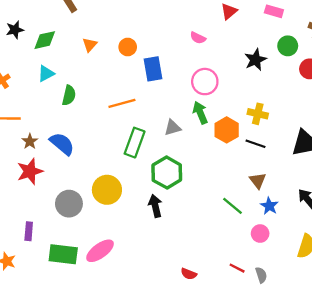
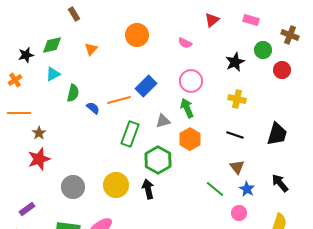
black star: (15, 30) -> (26, 55), moved
orange circle: (128, 47) -> (137, 35), moved, size x1.5
blue rectangle: (153, 69) -> (146, 86), moved, turned 55
yellow cross: (258, 114) -> (237, 99), moved
orange hexagon: (227, 130) -> (190, 139), moved
blue semicircle: (62, 144) -> (93, 108), moved, size x0.6
yellow circle: (107, 190) -> (116, 185), moved
purple rectangle: (29, 231) -> (27, 209), moved, turned 49

